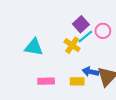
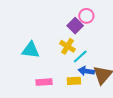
pink circle: (103, 31) -> (86, 16), moved
cyan line: (85, 37) -> (80, 56), moved

